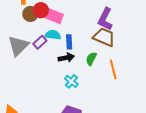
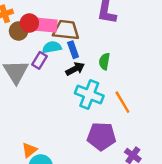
brown trapezoid: (104, 37) -> (66, 30), moved
orange line: (113, 69) -> (122, 102), moved
cyan cross: (71, 81) -> (89, 94), size x1.6

